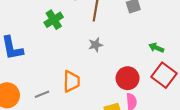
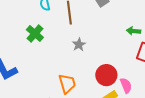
red circle: (128, 78) -> (106, 75), moved

